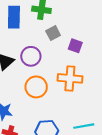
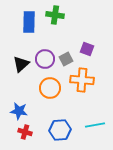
gray square: (53, 33) -> (66, 59), moved

